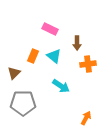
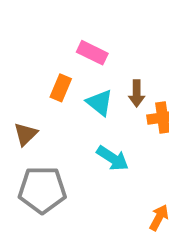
brown arrow: (77, 43) -> (137, 93), moved
orange rectangle: (33, 56) -> (61, 88), moved

